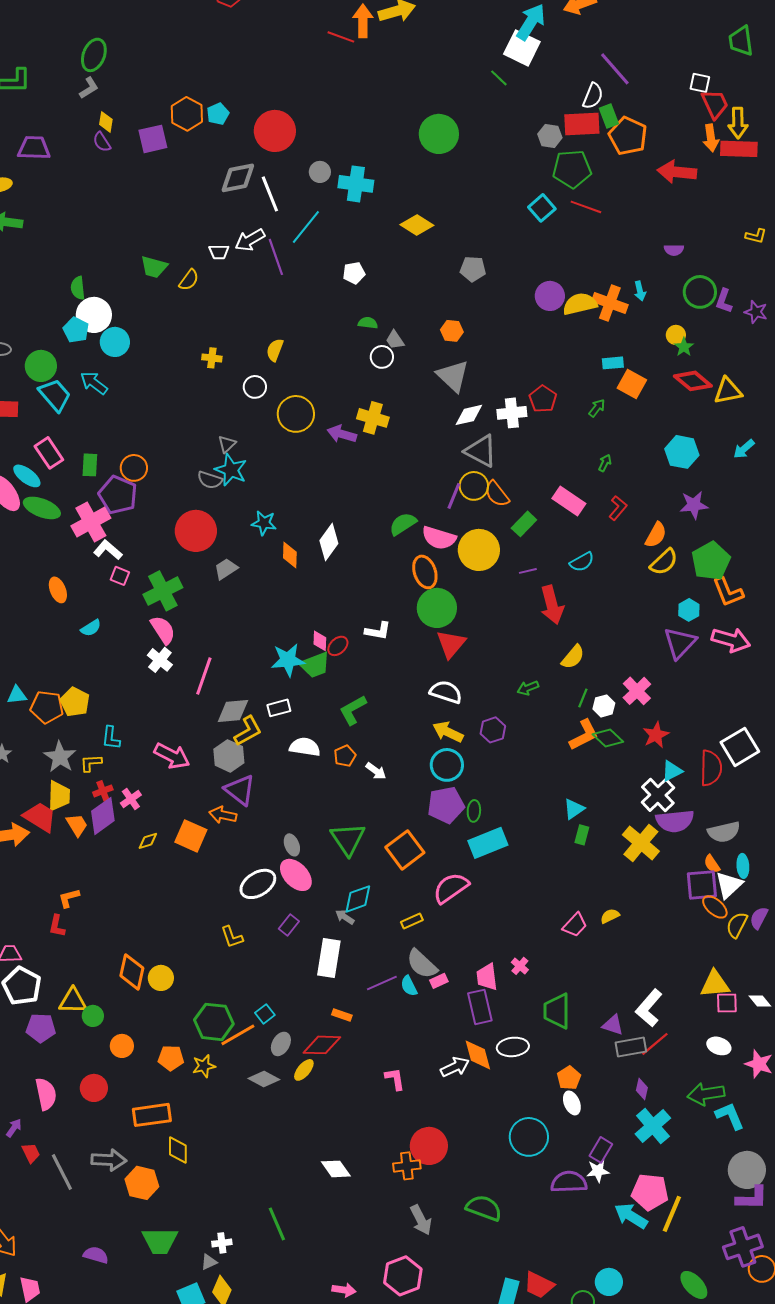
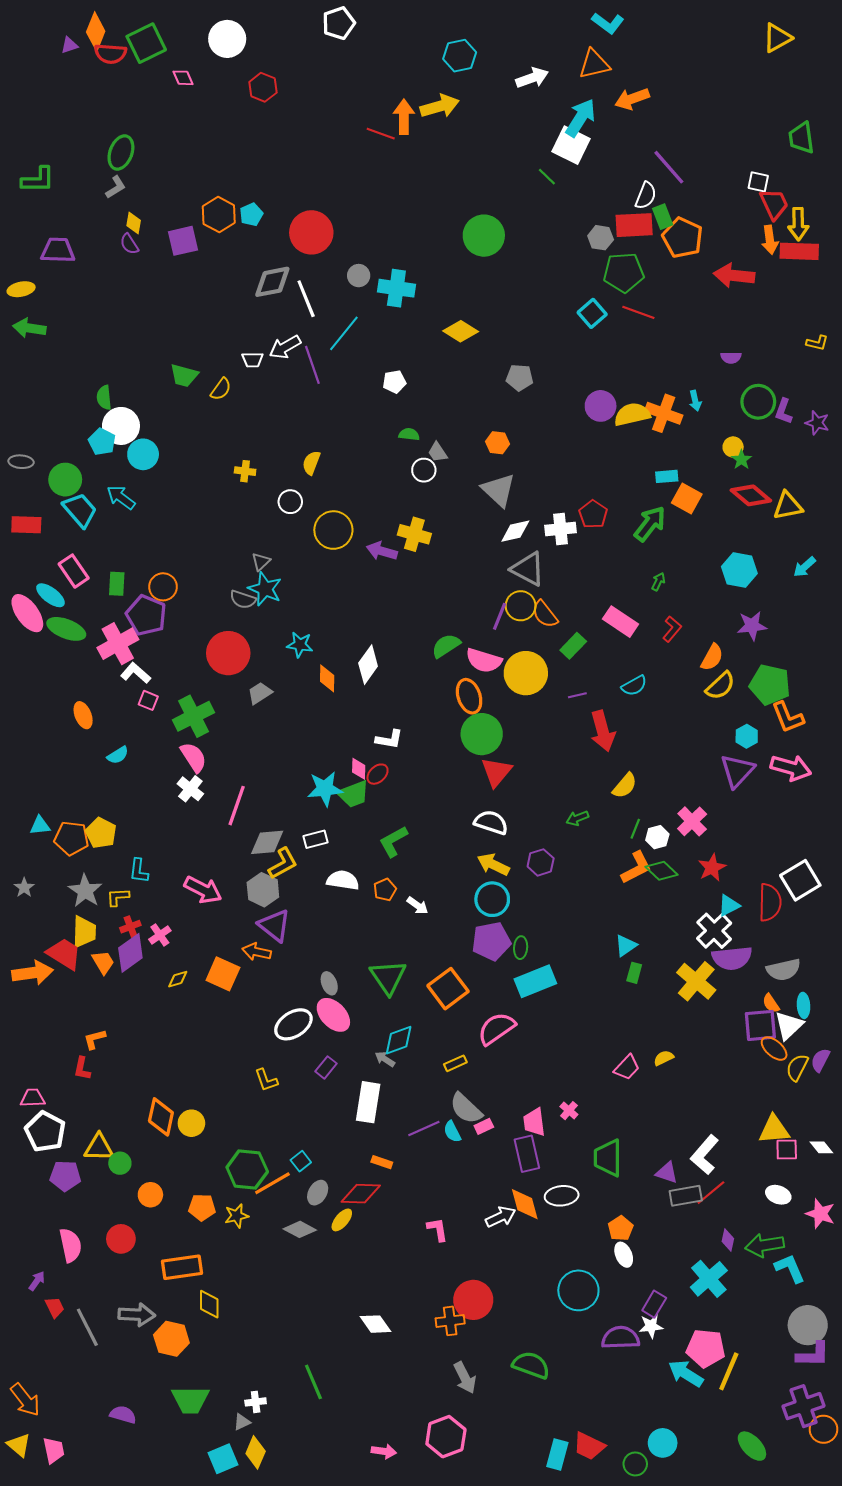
green arrow: (597, 408) -> (650, 524), size x1.8
green pentagon: (711, 561) -> (770, 685), turned -30
white L-shape: (378, 631) -> (389, 739), moved
purple diamond: (642, 1089) -> (728, 1240), moved

